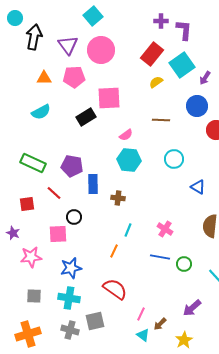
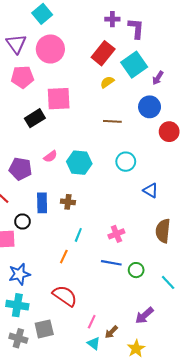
pink semicircle: (126, 135) -> (50, 156), moved
blue rectangle: (93, 184) -> (42, 203), moved
pink cross: (165, 229) -> (116, 234), turned 35

